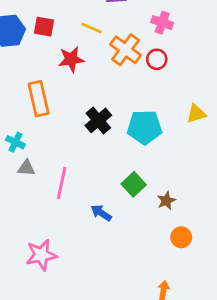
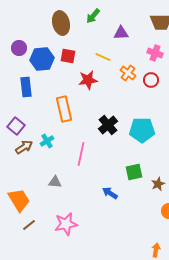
orange cross: (126, 50) -> (128, 73), size x0.7
cyan cross: (15, 142) -> (47, 141), turned 32
gray triangle: (26, 168) -> (55, 182), moved
pink line: (62, 183) -> (81, 154), moved
green square: (134, 184) -> (134, 172), turned 30

